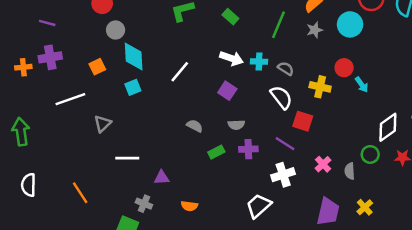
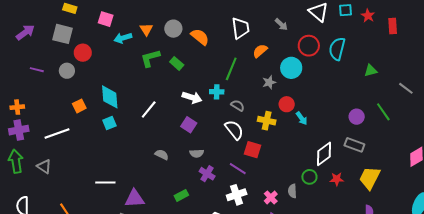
green rectangle: (230, 17) -> (177, 63), moved
gray circle: (116, 30) -> (67, 71), moved
gray star: (315, 30) -> (269, 82), moved
purple cross: (50, 57) -> (19, 130), moved
cyan cross: (259, 62) -> (217, 92), moved
gray triangle: (103, 124) -> (44, 166), moved, turned -42
purple cross: (248, 149) -> (207, 174), turned 35
green rectangle: (216, 152) -> (181, 195), moved
pink cross: (323, 164) -> (271, 197), moved
purple triangle: (162, 178) -> (135, 199), size x1.5

